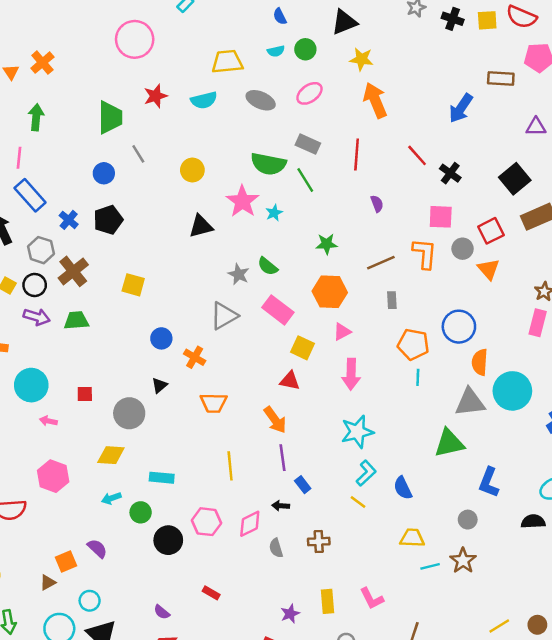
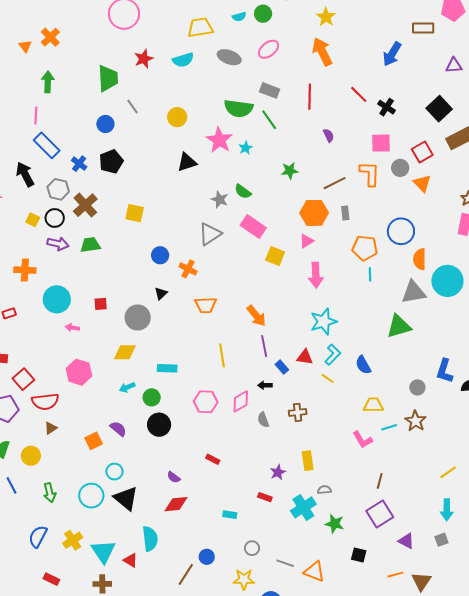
yellow star: (362, 59) -> (326, 17), moved, turned 30
orange hexagon: (330, 292) -> (314, 213), moved
red triangle: (290, 381) -> (305, 357), moved
blue L-shape: (489, 482) -> (445, 371), moved
black circle: (168, 540) -> (159, 425), moved
brown triangle: (48, 582) -> (51, 428), moved
pink L-shape: (372, 599) -> (362, 440), moved

